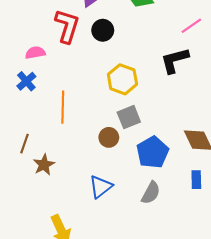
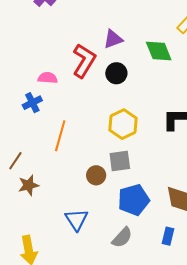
blue triangle: (101, 187) -> (76, 220), turned -40

